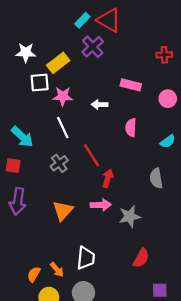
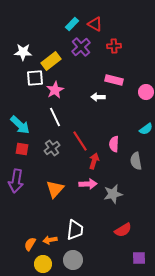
red triangle: (109, 20) -> (95, 24), size x0.7
red cross: (164, 55) -> (114, 46), moved
pink star: (63, 96) -> (55, 90), turned -30
white arrow: (100, 104) -> (98, 97), moved
pink semicircle: (131, 128) -> (114, 144), moved
red square: (13, 166) -> (22, 149), moved
red semicircle: (141, 258) -> (123, 230), turned 30
orange arrow: (57, 270) -> (50, 240), turned 120

